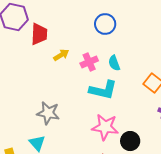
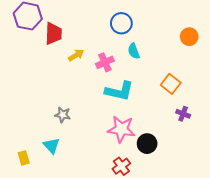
cyan semicircle: (114, 63) -> (134, 51), moved
gray star: (48, 113) -> (63, 115), size x0.7

